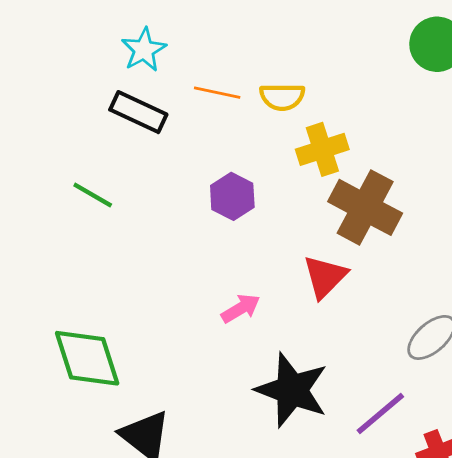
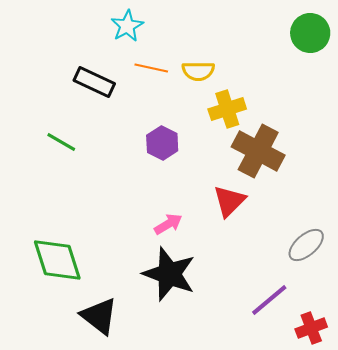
cyan star: (144, 50) -> (127, 26), moved
black star: (292, 390) -> (169, 274), moved

